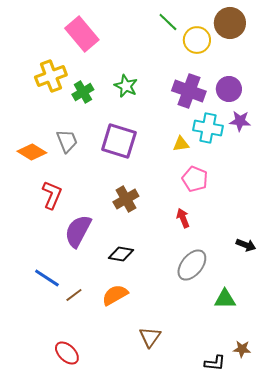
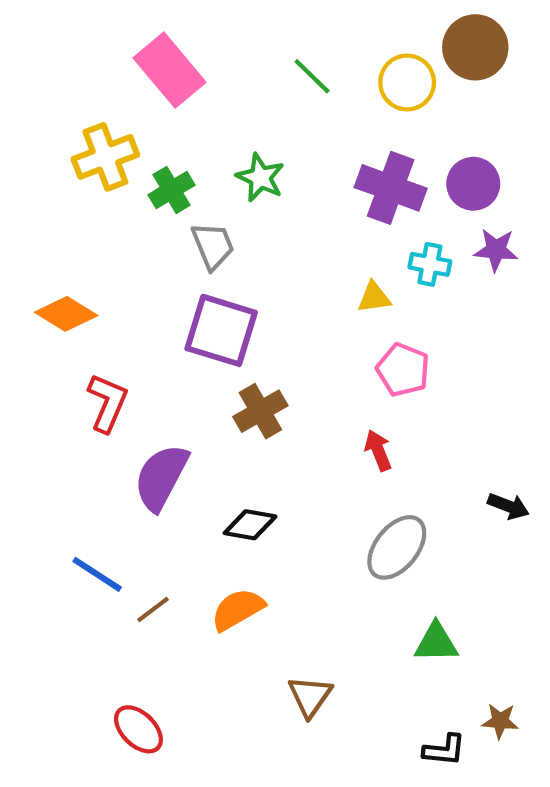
green line: (168, 22) -> (312, 76), moved
cyan cross: (208, 128) -> (430, 264), size x0.7
gray trapezoid: (67, 141) -> (213, 246), moved
purple square: (119, 141) -> (221, 330), moved
green triangle: (225, 299) -> (436, 643), moved

